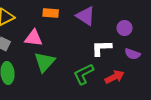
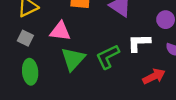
green L-shape: (84, 74) -> (108, 57), moved

